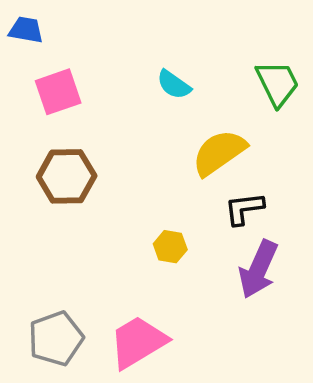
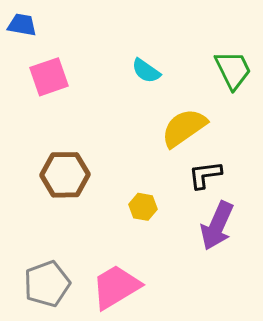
brown hexagon: (67, 176) -> (65, 175), moved

